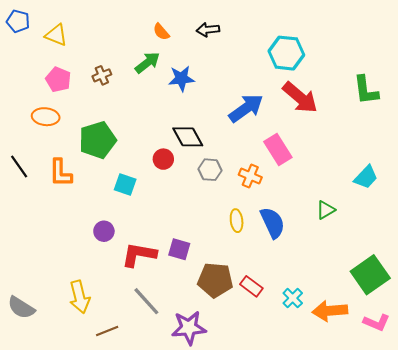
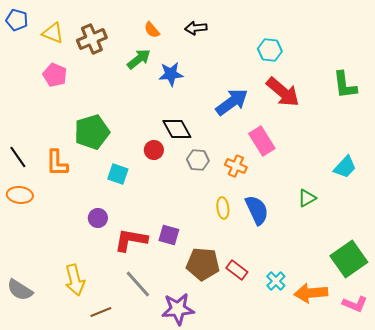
cyan hexagon: (286, 53) -> (270, 50), size x0.7
brown cross: (102, 75) -> (92, 39), moved, size x1.6
orange ellipse: (46, 117) -> (20, 195), moved

